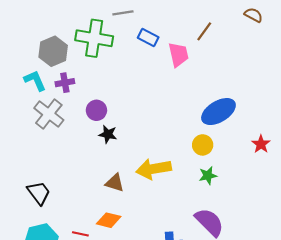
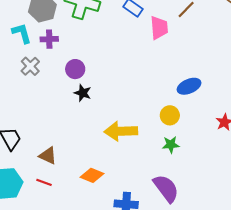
blue ellipse: (218, 112) -> (189, 86), size x0.7
gray cross: (49, 114) -> (30, 66), size x0.7
brown triangle: (115, 183) -> (48, 156), moved
orange diamond: (109, 220) -> (92, 175), moved

